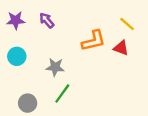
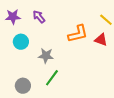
cyan circle: (17, 56) -> (21, 42), moved

